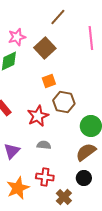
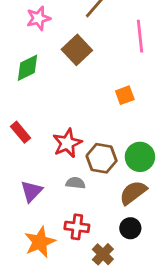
pink star: (17, 37) -> (38, 18), moved
orange square: (49, 81) -> (125, 95), moved
brown hexagon: (64, 102) -> (102, 158), moved

